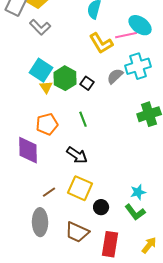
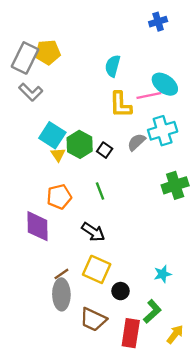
gray L-shape: (40, 27) -> (31, 92), moved
yellow L-shape: (101, 43) -> (121, 105), turned 30
green L-shape: (135, 212) -> (152, 312), moved, turned -95
gray ellipse: (40, 222) -> (61, 294), moved

